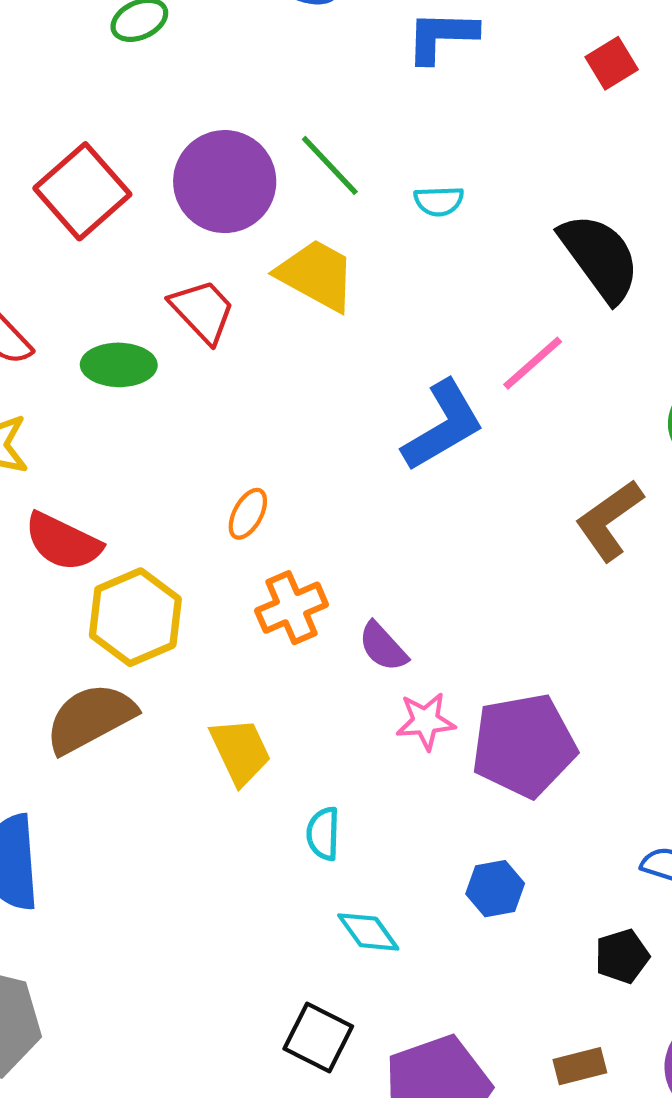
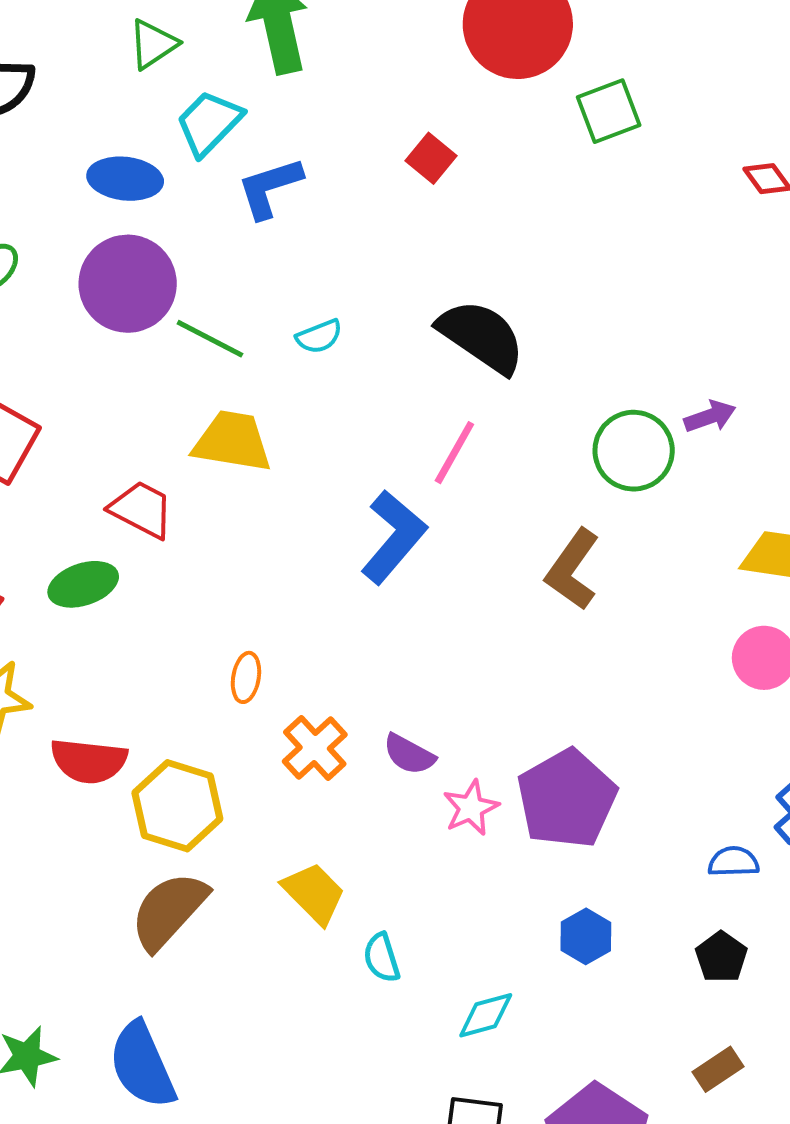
purple circle: (225, 182) -> (128, 284), moved
cyan semicircle: (323, 834) -> (382, 958), moved
cyan diamond: (368, 932) -> (486, 1015), turned -50

